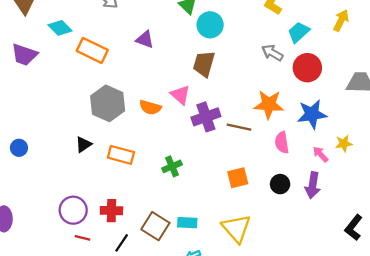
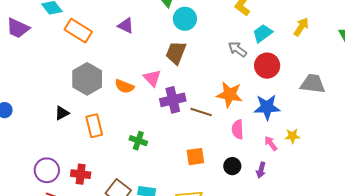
orange rectangle: (121, 155) -> (94, 126), turned 55
green cross: (172, 166) -> (138, 141), turned 36
purple arrow: (313, 185) -> (261, 170), size x0.7

